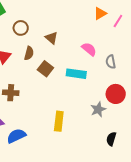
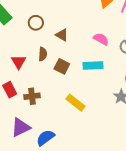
brown circle: (21, 28) -> (36, 23), moved
yellow rectangle: (59, 121) -> (75, 103), moved, turned -48

